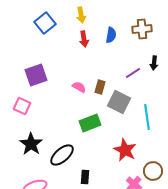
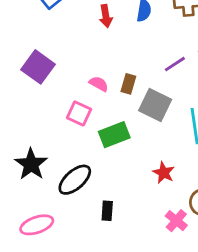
purple square: (36, 75) -> (38, 67), turned -35
pink square: (22, 106) -> (79, 113), moved
red star: (125, 150) -> (164, 173), size x0.7

